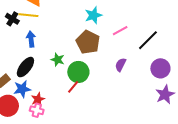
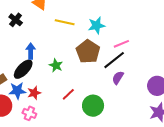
yellow line: (28, 15) -> (65, 22), moved
blue arrow: (31, 39) -> (31, 51), moved
black line: (148, 40) -> (114, 60), moved
green circle: (78, 72) -> (93, 106), moved
red star: (38, 99) -> (34, 93), moved

